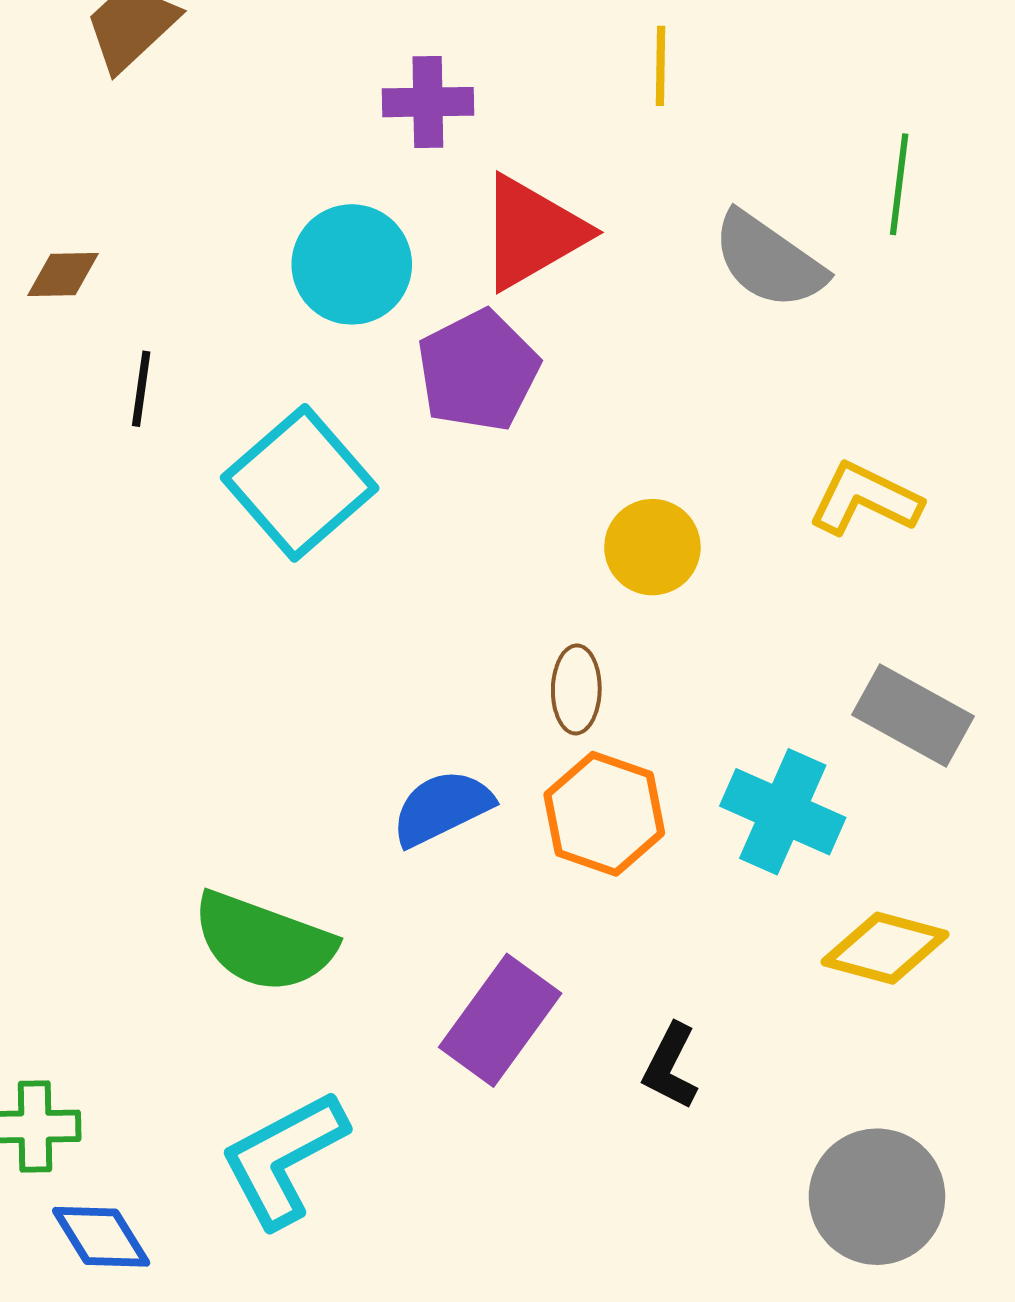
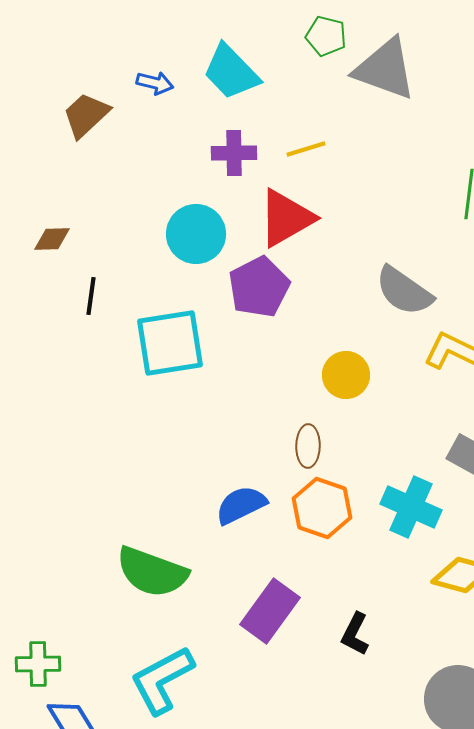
yellow line: (660, 66) -> (306, 149), moved, turned 72
gray semicircle: (769, 260) -> (404, 291), moved
cyan square: (300, 483) -> (170, 343), turned 32

